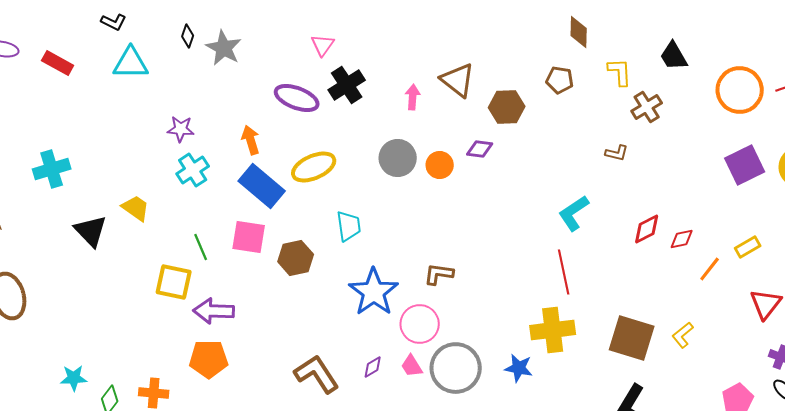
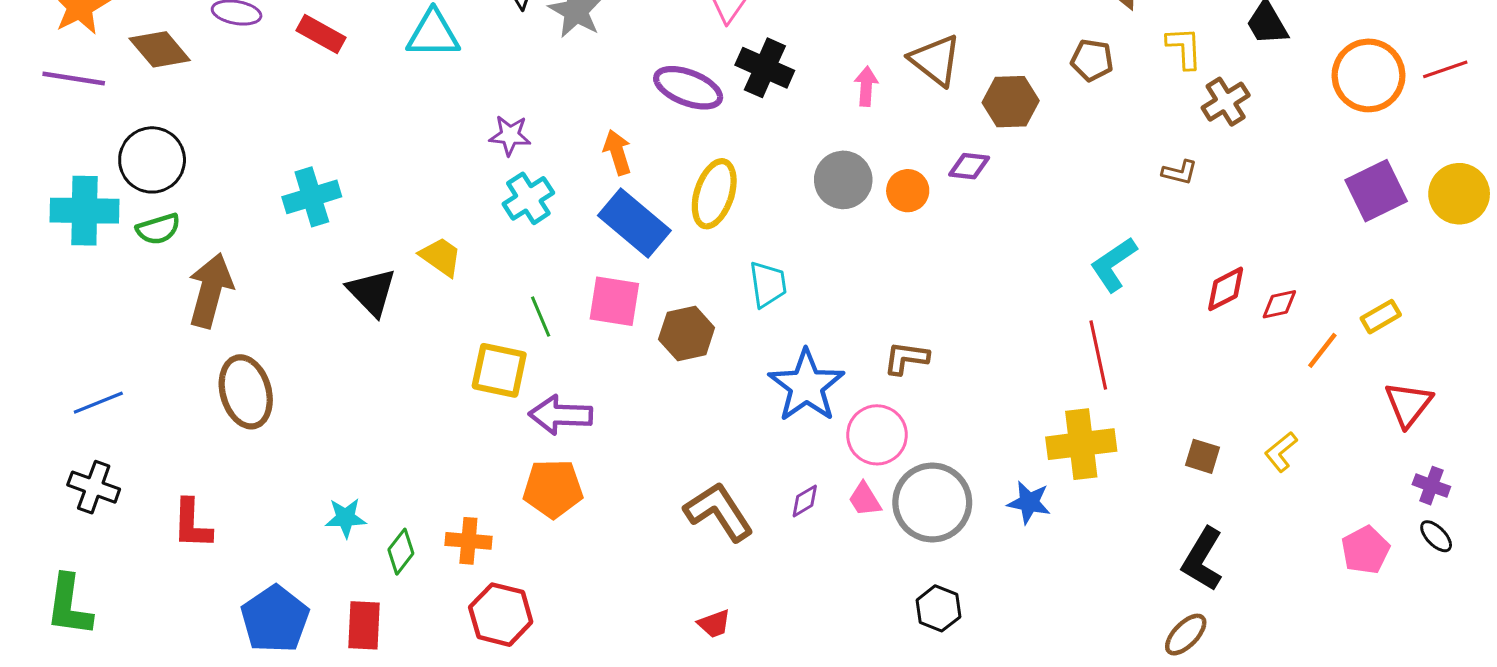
black cross: (347, 85) -> (765, 68), turned -33
yellow ellipse: (314, 167) -> (714, 194), turned -48
brown square: (632, 338) -> (1203, 456), size x0.5

